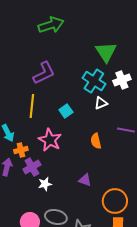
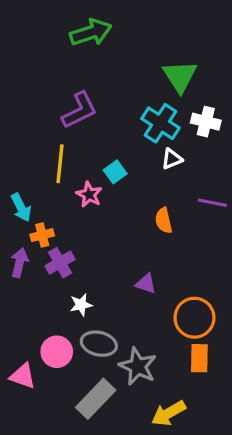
white cross: (122, 80) -> (206, 122), turned 36
pink star: (50, 140) -> (89, 195), moved, size x0.7
white star: (45, 184) -> (81, 305), moved

